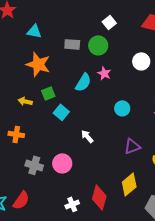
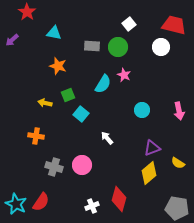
white circle: (141, 61) -> (161, 47), moved
orange star: (38, 64) -> (58, 66), size x0.7
yellow diamond: (129, 184) -> (149, 173), moved

